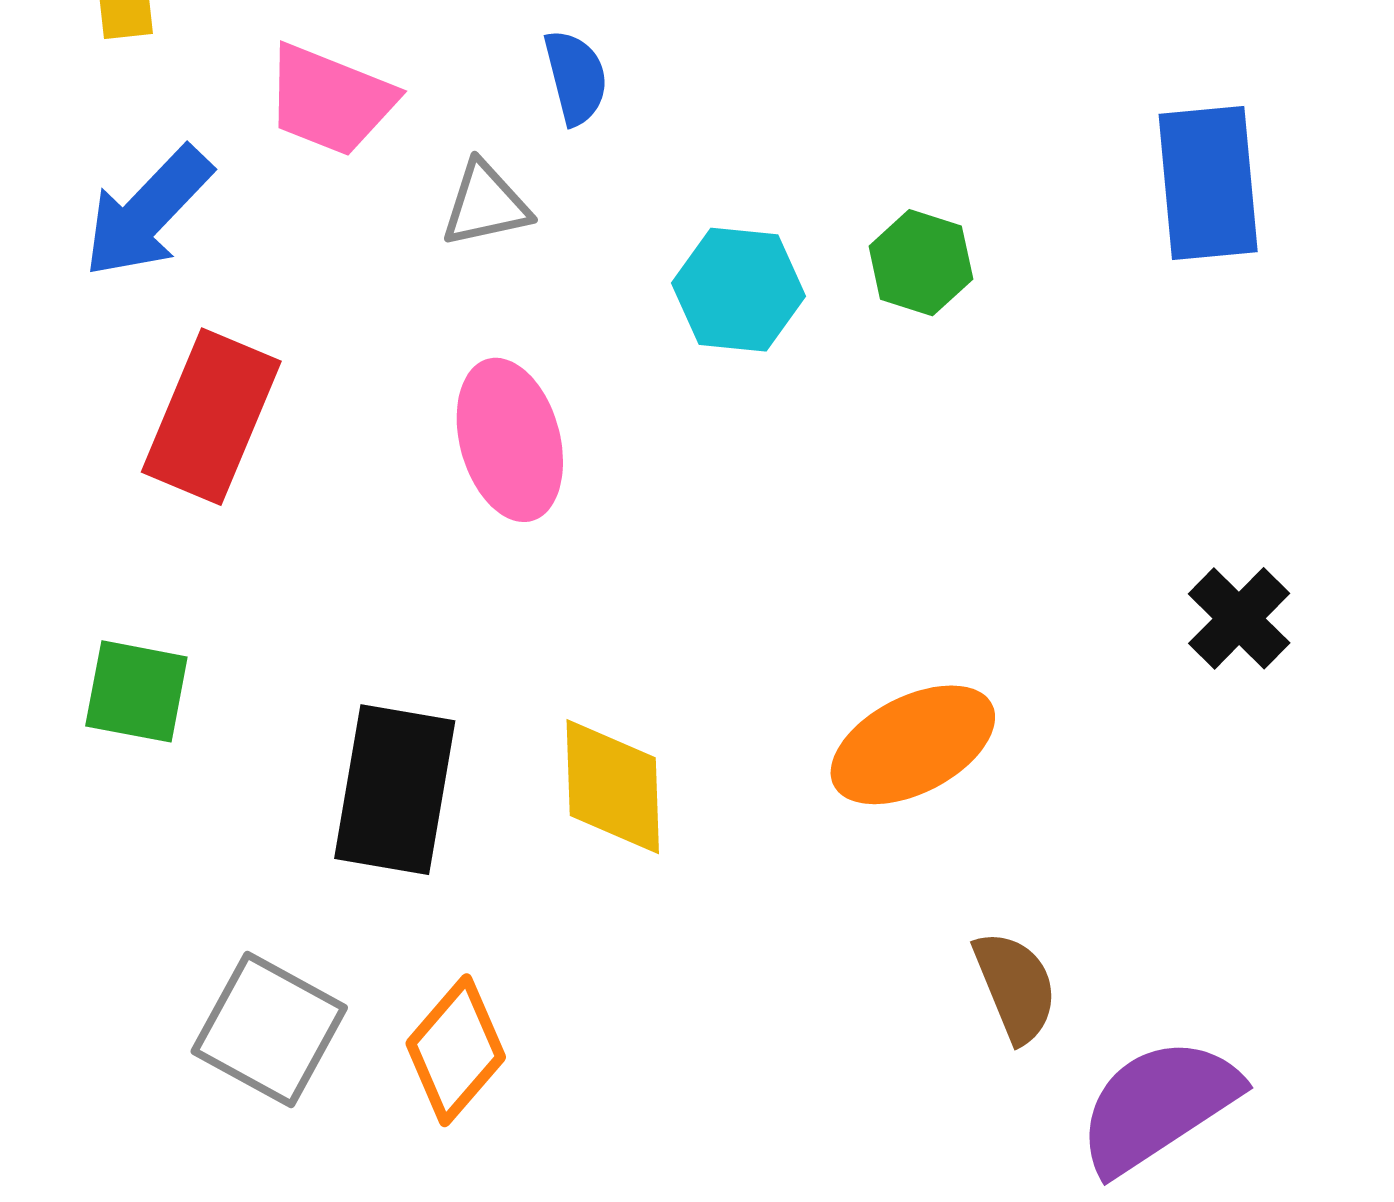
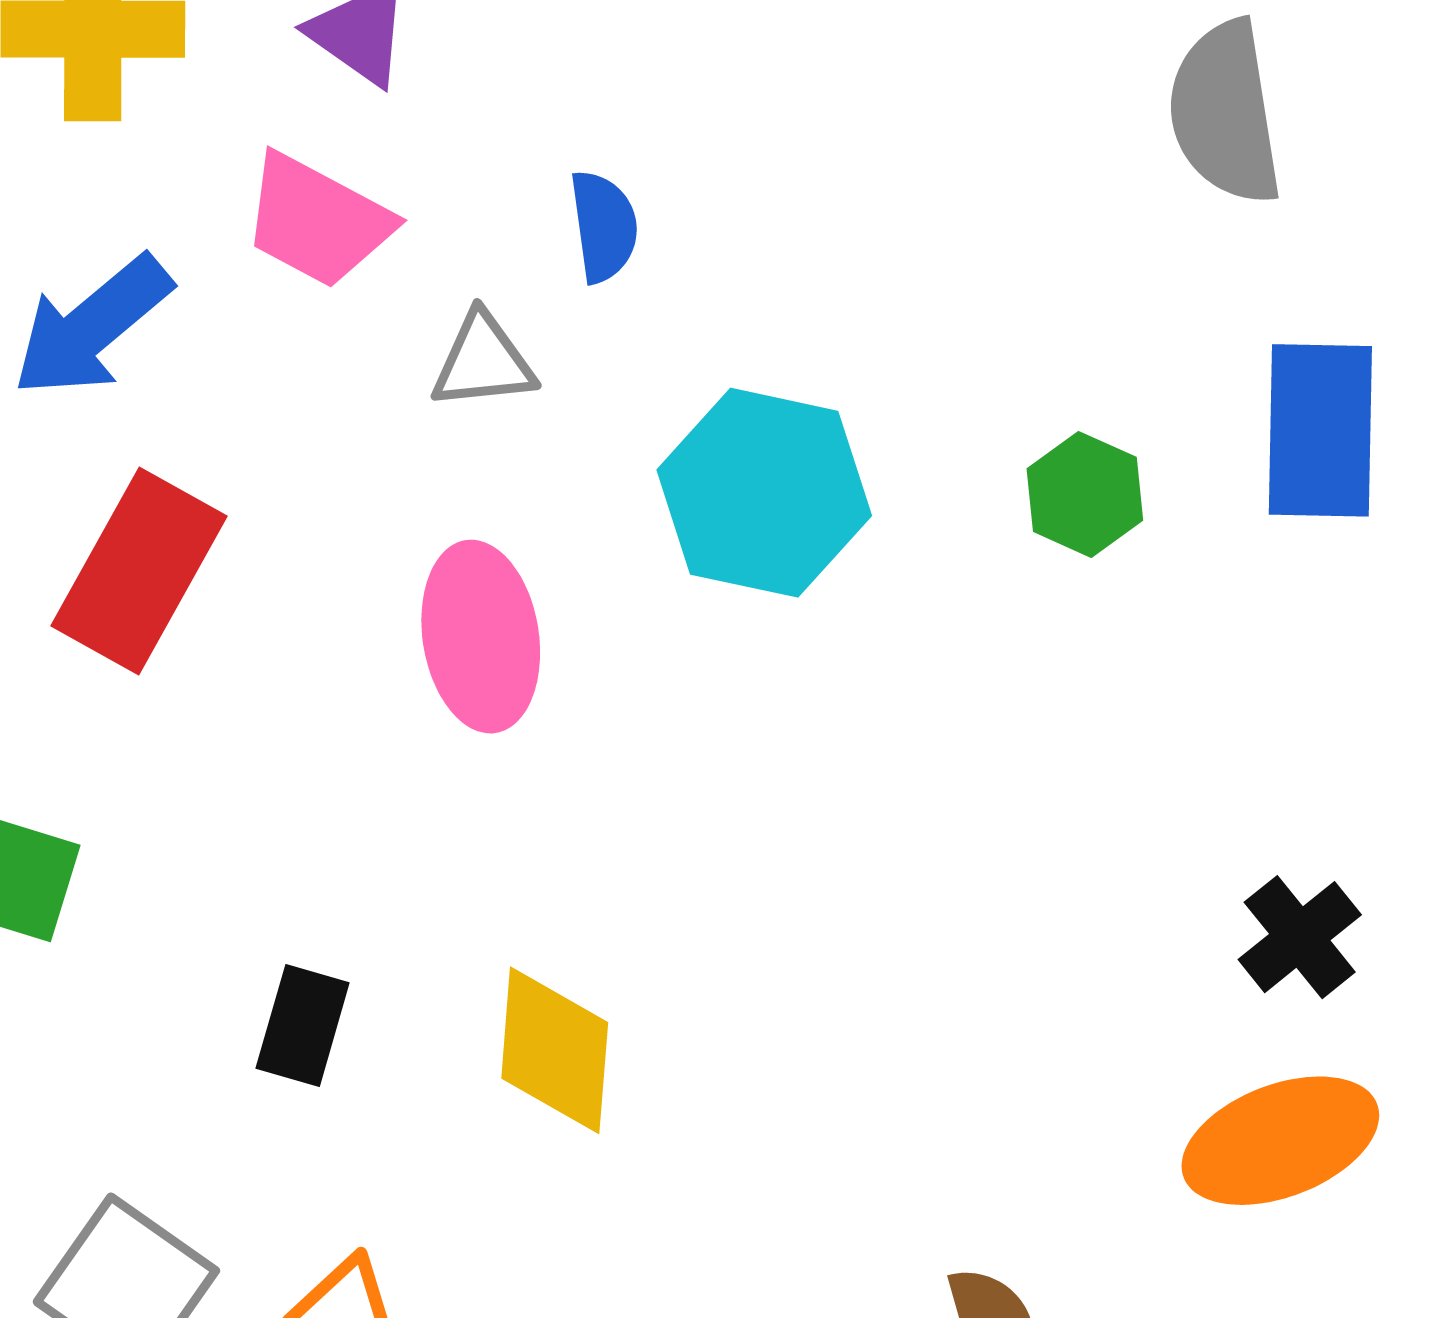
green hexagon: (921, 263) -> (1085, 494), moved
cyan hexagon: (738, 290) -> (764, 493), size x1.4
orange ellipse: (913, 745) -> (1280, 1141), moved
black rectangle: (395, 790) -> (303, 1025), size x0.6

